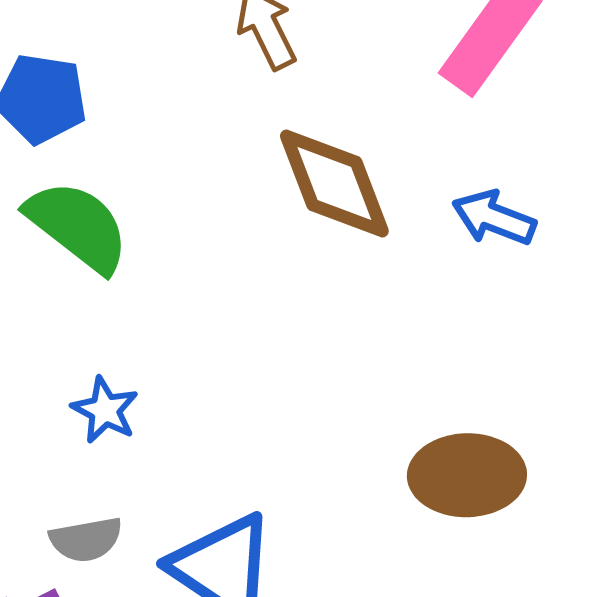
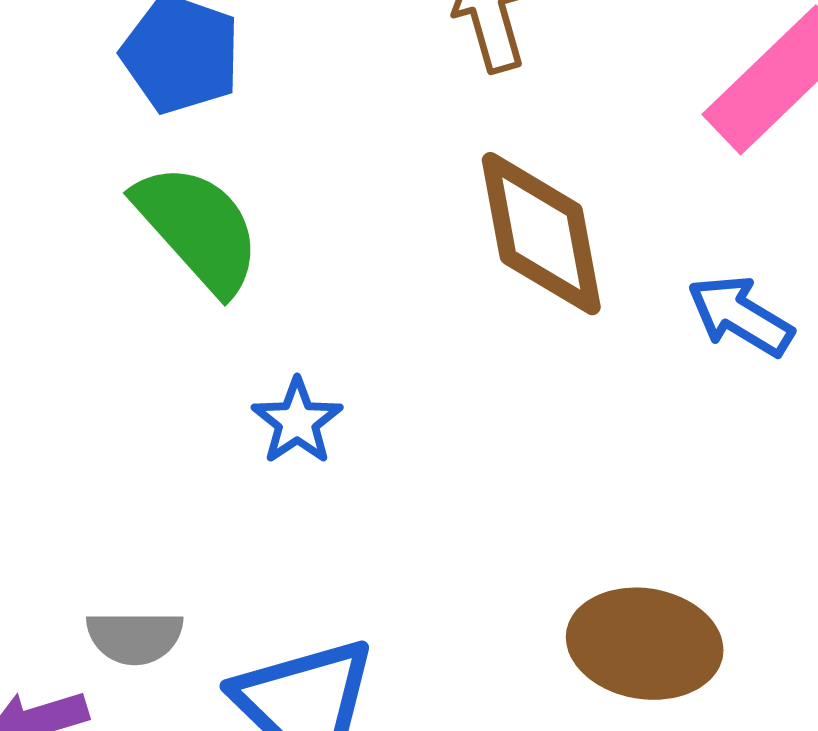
blue star: (105, 410) -> (297, 421), moved

